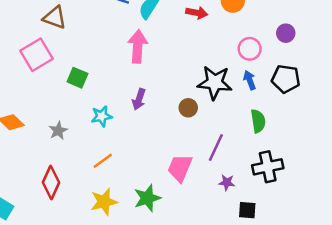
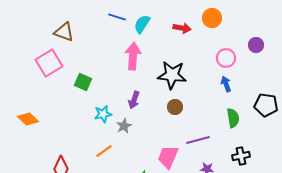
black pentagon: (286, 79) -> (266, 105), moved
black star: (215, 83) -> (172, 75), moved
gray star: (58, 131) -> (124, 126), moved
purple line: (216, 148) -> (198, 140), turned 50
black cross: (268, 167) -> (241, 156), size x0.7

